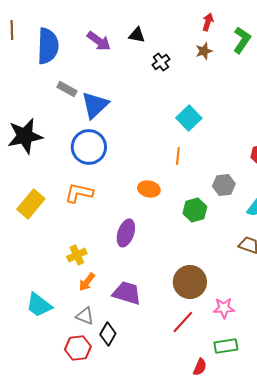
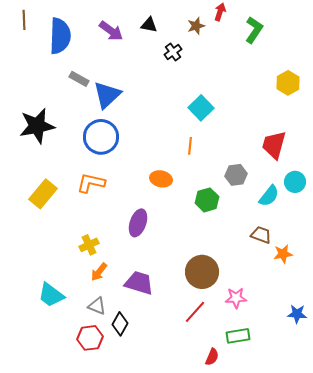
brown star: (204, 51) -> (196, 26), moved

